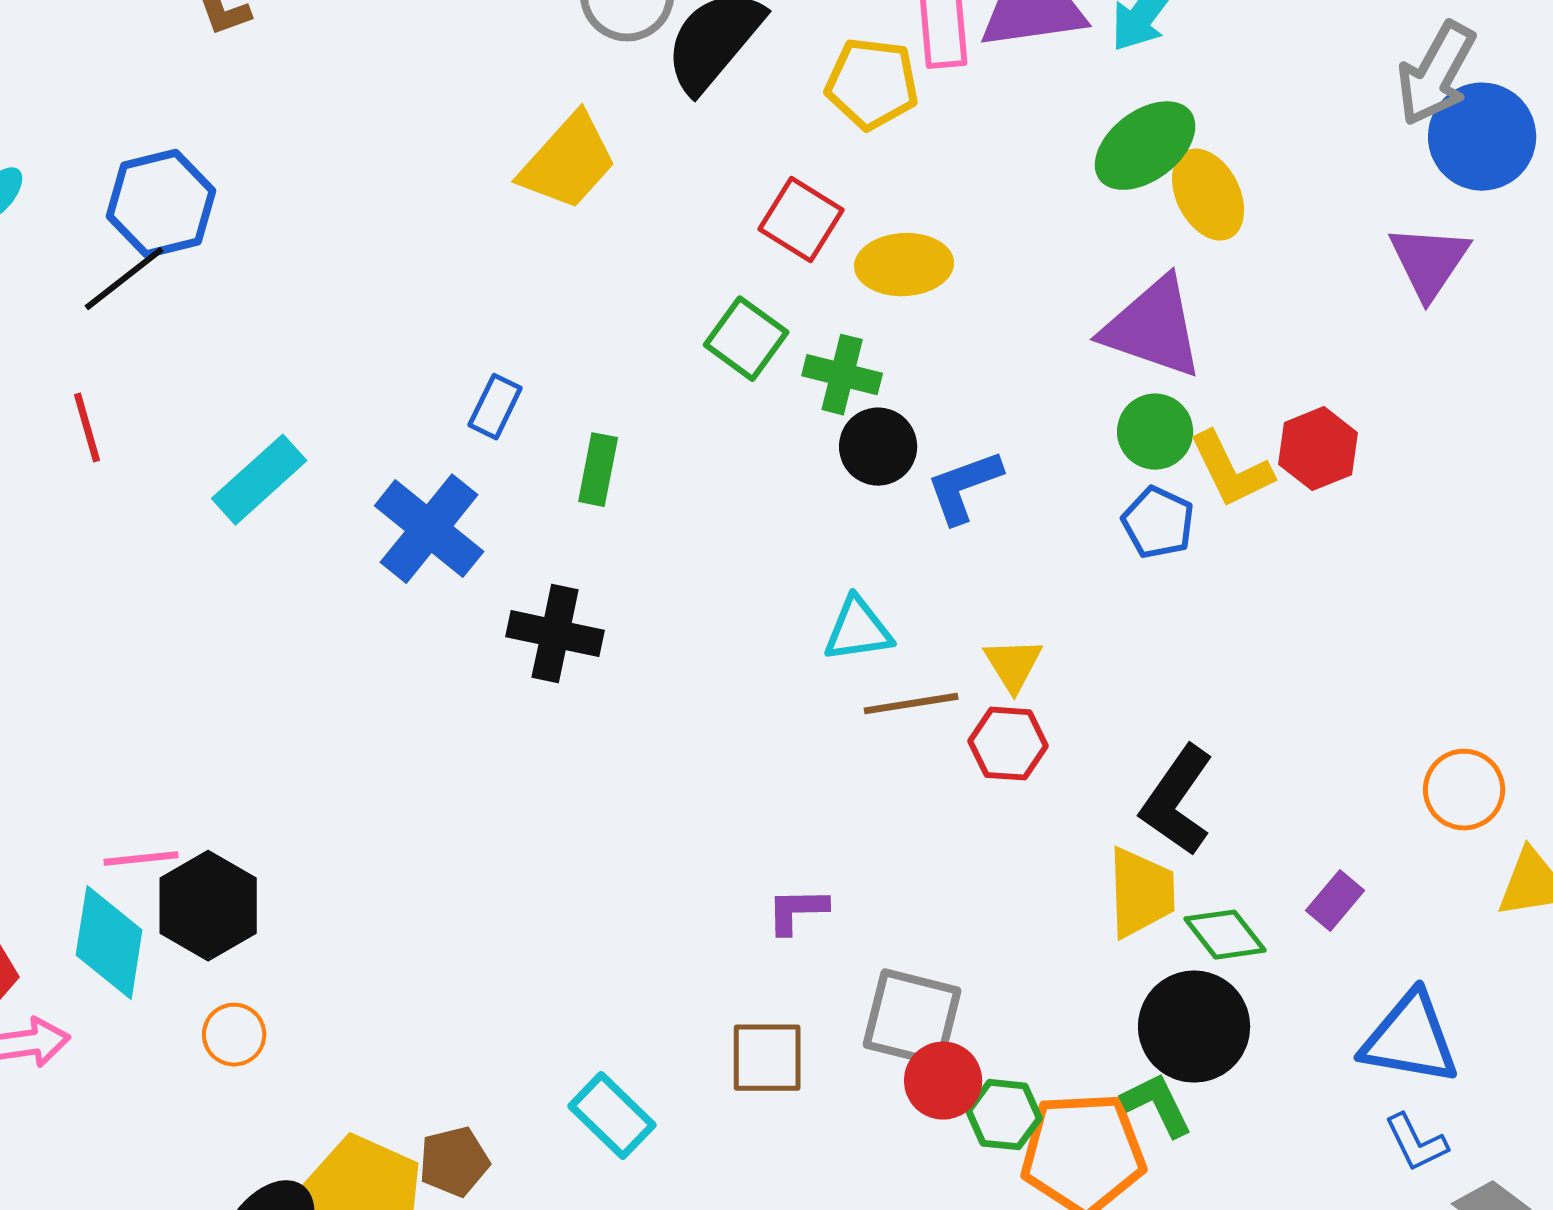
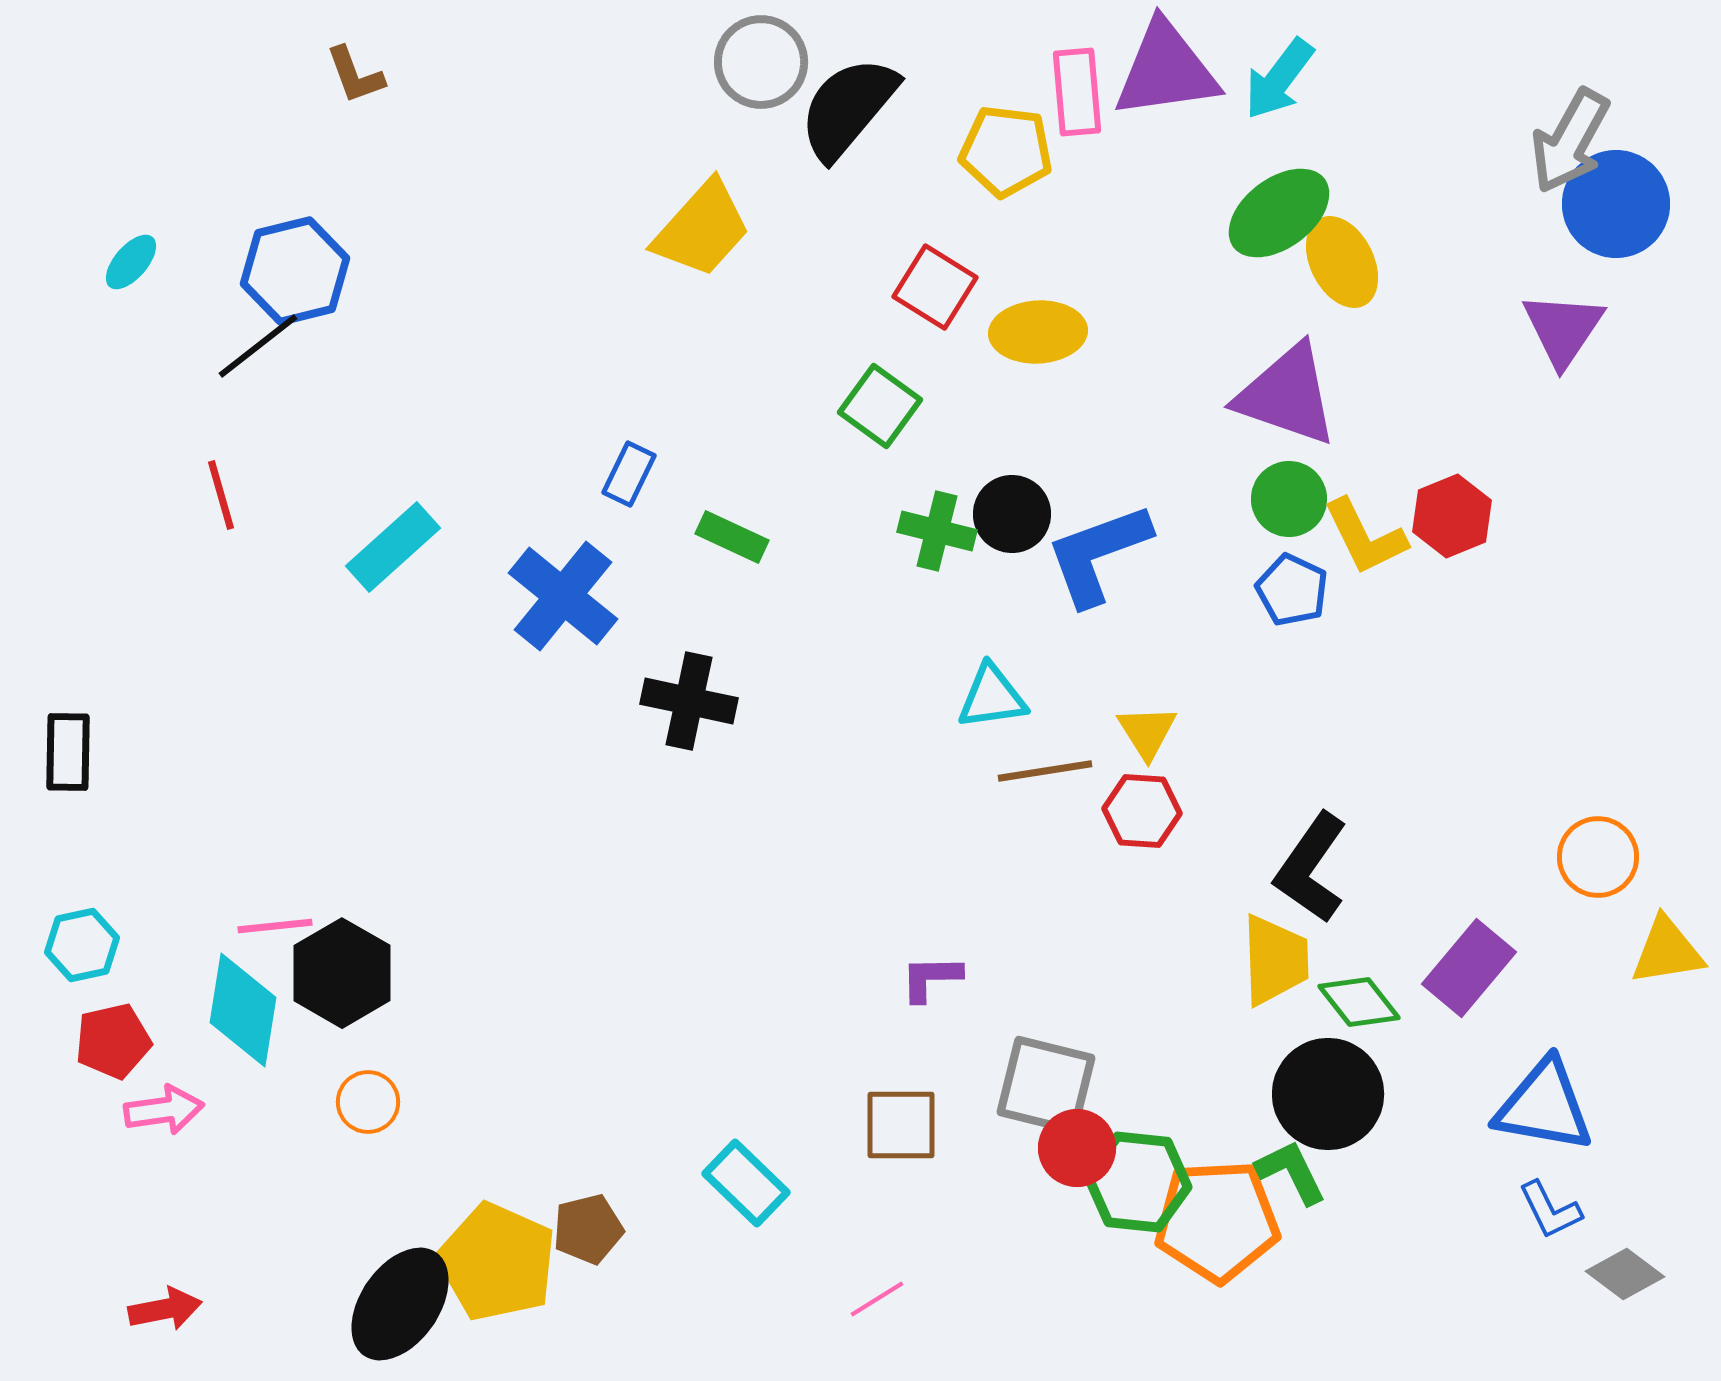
green cross: (842, 375) -> (937, 531), moved
green rectangle: (598, 470) -> (732, 537), turned -76
blue L-shape: (964, 487) -> (1098, 554), size x1.4
purple rectangle: (1335, 901) -> (1469, 968), size x1.6
green hexagon: (1004, 1115) -> (1138, 1182), size x1.4

